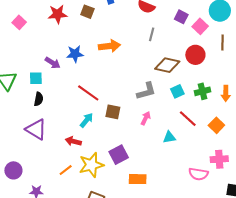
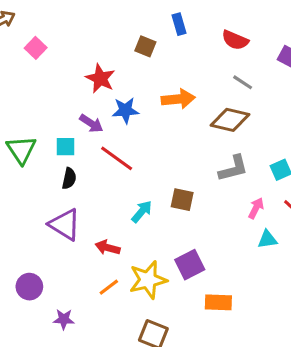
red star: (58, 14) -> (100, 79), moved, turned 30
pink square: (19, 22) -> (36, 48), moved
gray line: (152, 34) -> (243, 82), turned -72
brown diamond: (167, 65) -> (230, 120), moved
red line: (88, 93) -> (117, 158), moved
pink arrow: (146, 118) -> (256, 208), moved
red arrow: (73, 141) -> (108, 248), moved

